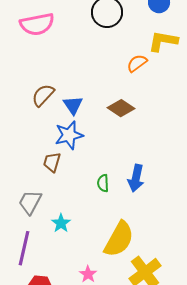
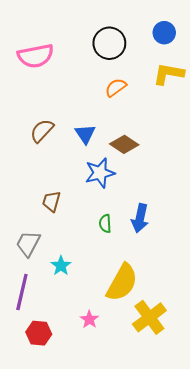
orange semicircle: (137, 63) -> (116, 88), moved
blue triangle: (73, 105) -> (85, 134), moved
blue star: (69, 135) -> (100, 173), moved

